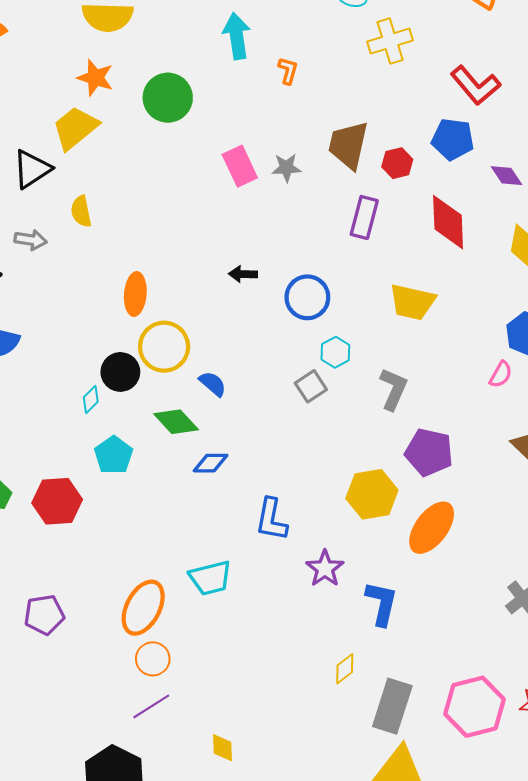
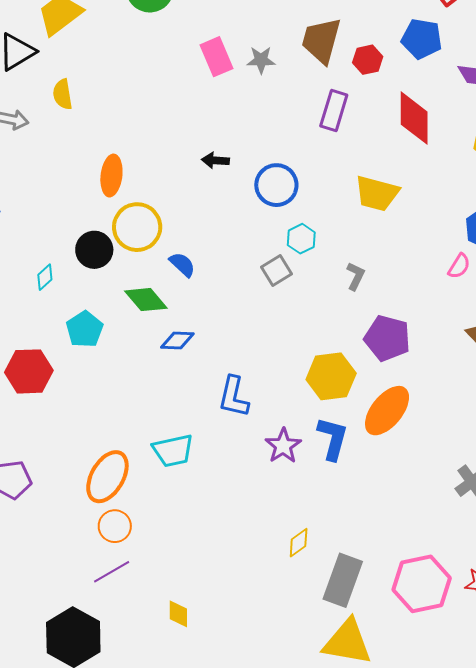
gray L-shape: (393, 389) -> (356, 276), size x0.7
cyan diamond: (91, 399) -> (45, 277), moved
blue L-shape: (382, 603) -> (333, 439), moved

